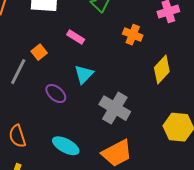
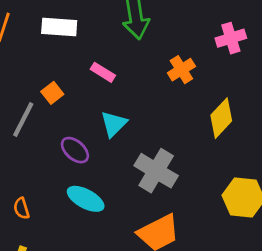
orange cross: (133, 35) -> (181, 70), turned 36
orange semicircle: (17, 136) -> (21, 208), size x0.7
cyan ellipse: (66, 146) -> (86, 199), moved

